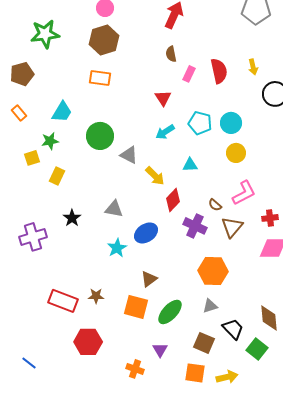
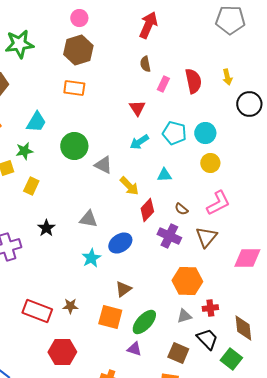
brown semicircle: (215, 205) -> (181, 209), moved
red cross: (270, 218) -> (210, 308), moved
purple triangle: (160, 350) -> (134, 349), moved, turned -42

